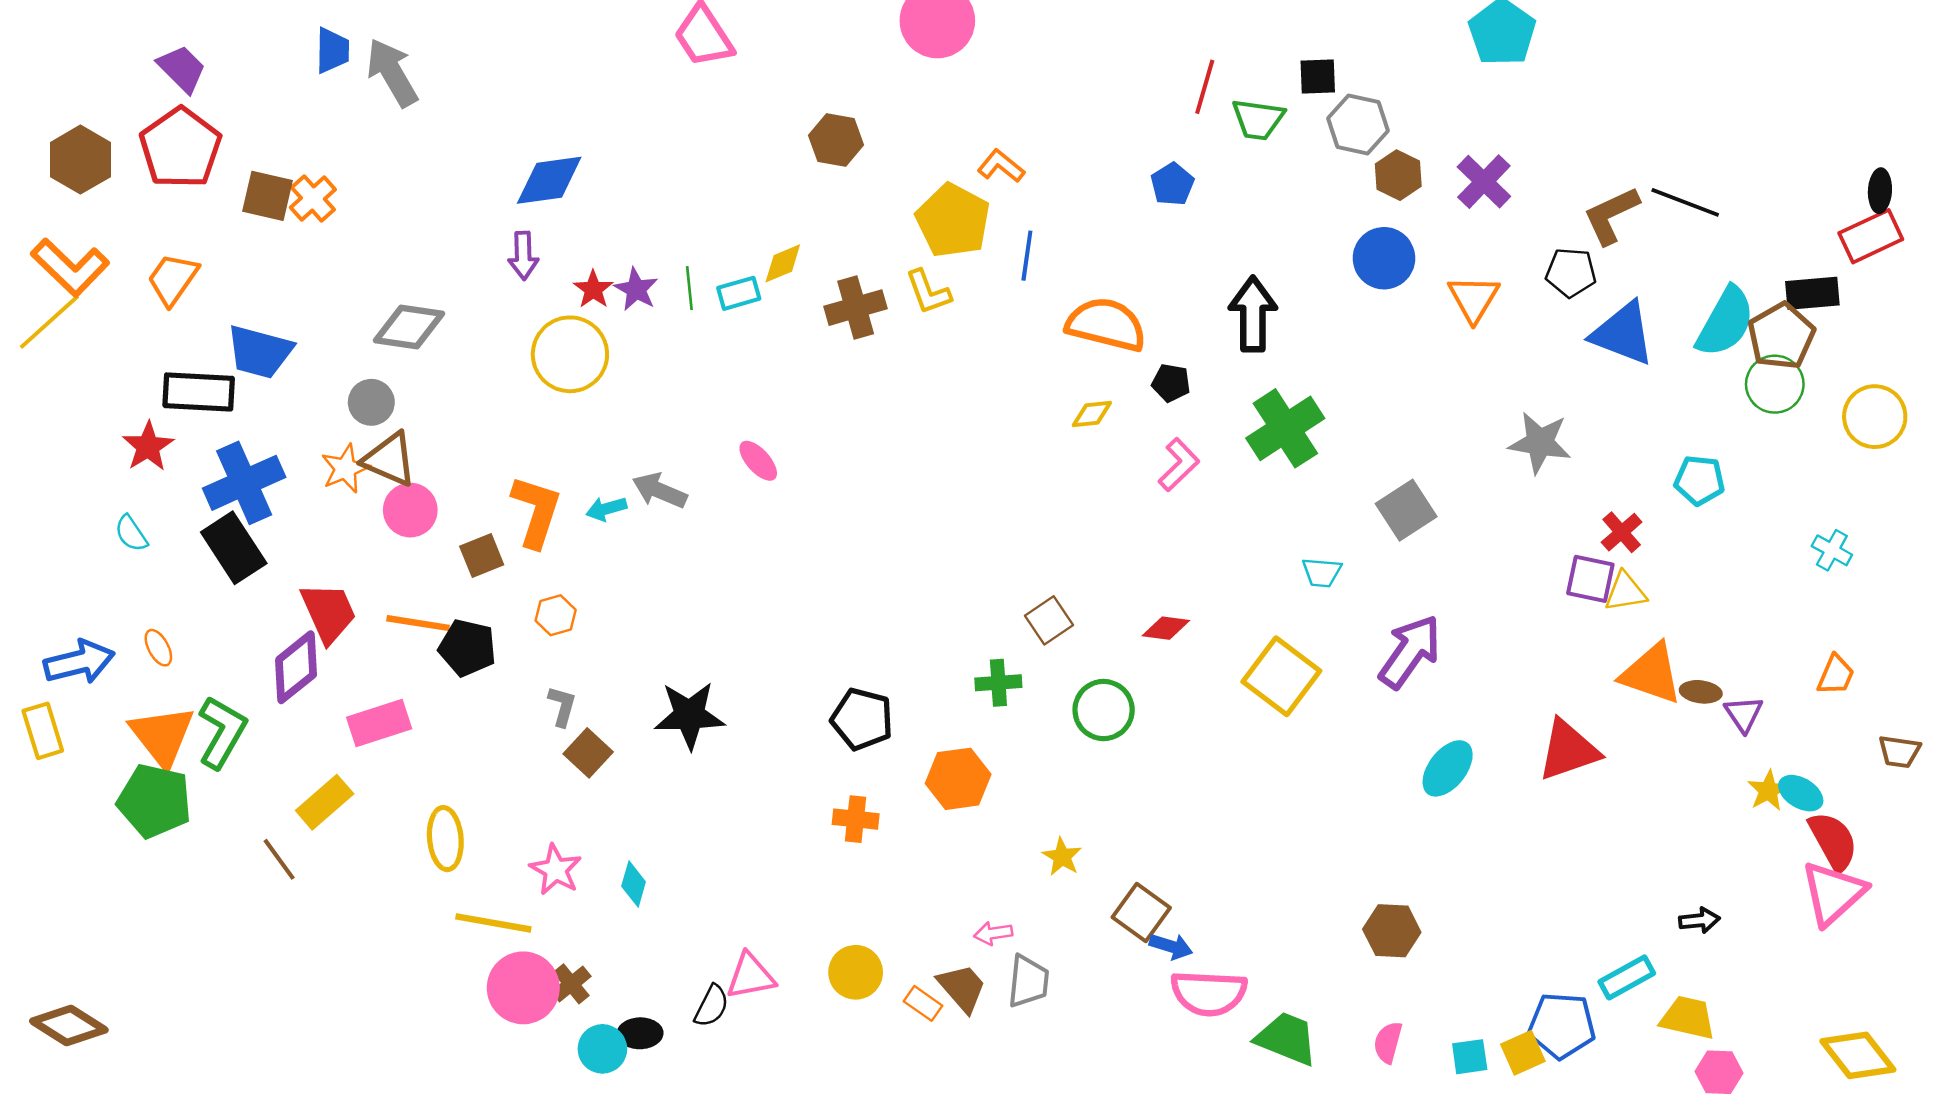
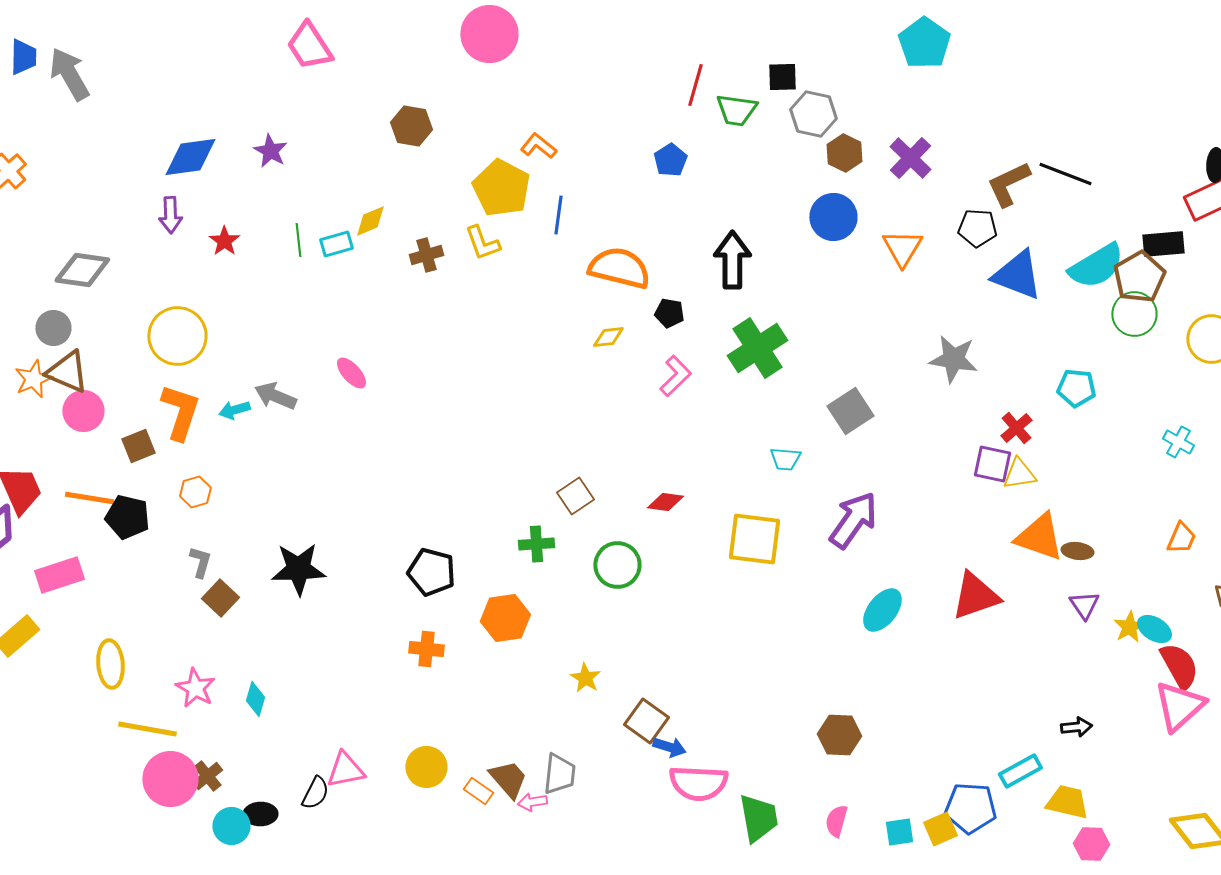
purple star: (636, 289) -> (270, 151), moved
brown cross: (856, 308) -> (426, 255), size x0.7
cyan semicircle: (1725, 322) -> (1096, 266), turned 30
yellow circle: (570, 354) -> (177, 336), moved
yellow square: (1281, 676) -> (754, 539), turned -30
purple triangle: (1744, 714) -> (1084, 605), moved
pink arrow: (993, 933) -> (532, 802), moved
green trapezoid: (1287, 1038) -> (758, 818), turned 58

